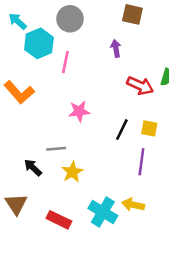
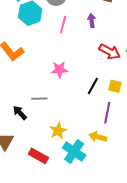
pink line: (65, 62) -> (63, 25), moved
yellow star: (72, 172) -> (58, 131), moved
yellow arrow: (133, 205) -> (98, 137), moved

